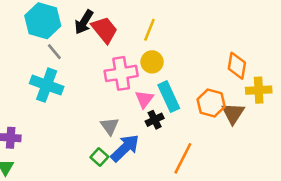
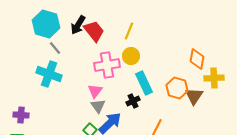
pink triangle: (144, 99) -> (95, 91), moved

